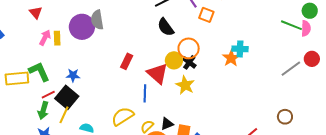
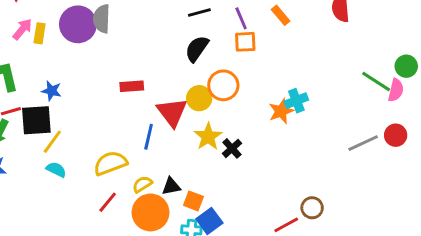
orange square: (206, 15) -> (245, 42), moved, turned -35
black semicircle: (166, 27) -> (197, 49), turned 60
cyan cross: (240, 49) -> (296, 101), turned -35
red rectangle: (127, 61) -> (132, 86), turned 49
black cross: (189, 62) -> (232, 148), moved
black square: (67, 97) -> (36, 120), turned 35
yellow line: (64, 115) -> (52, 142), moved
brown circle: (285, 117) -> (312, 208), moved

